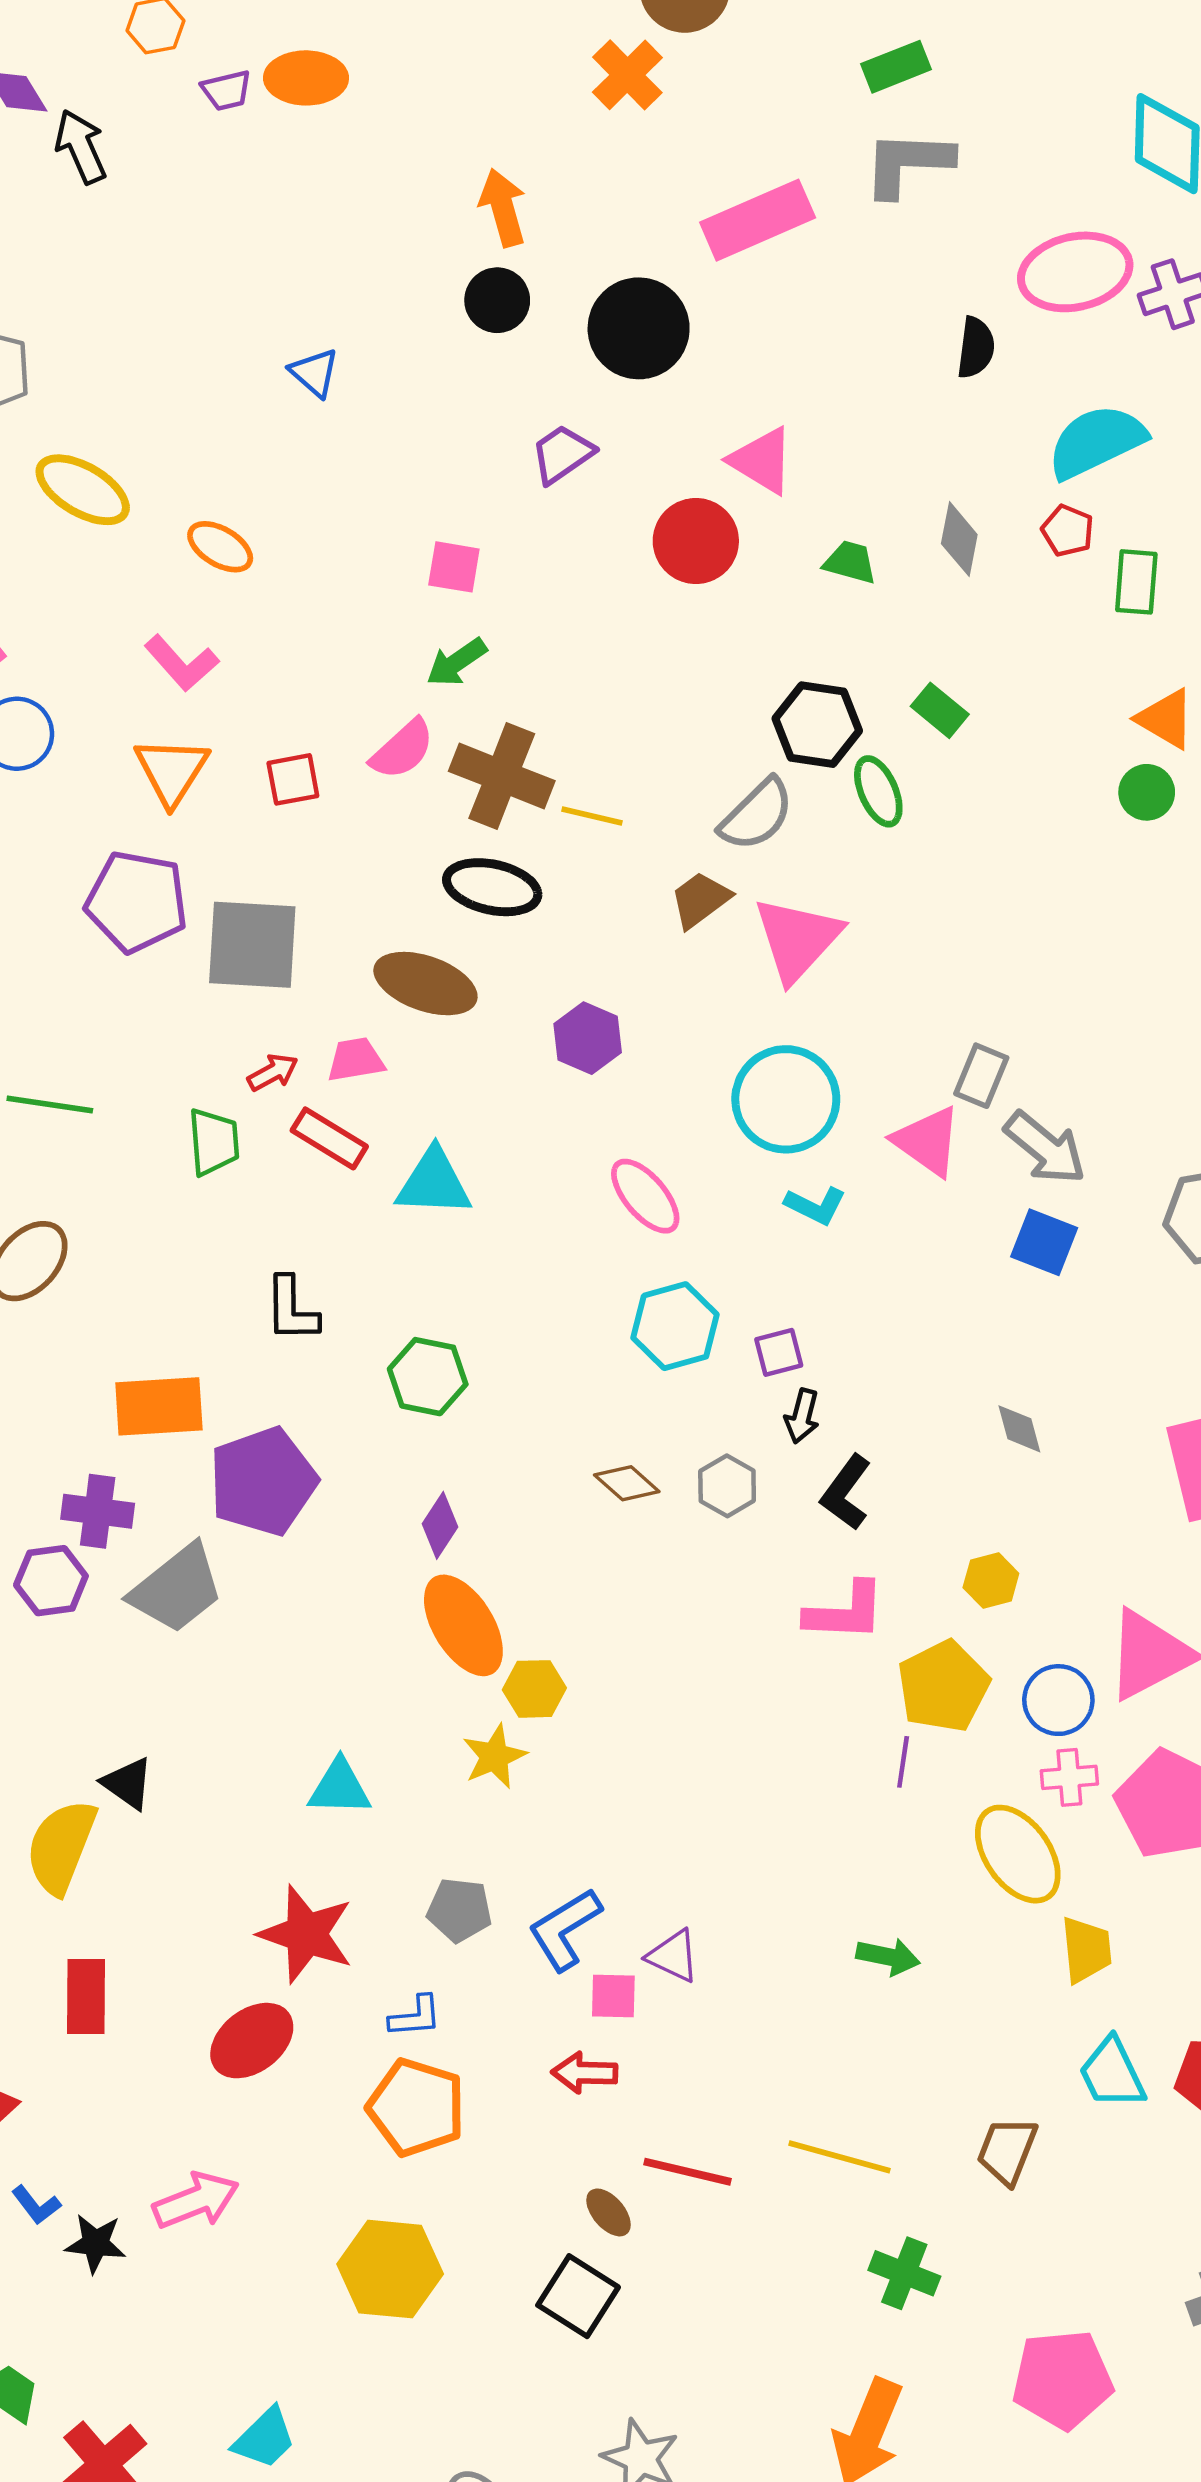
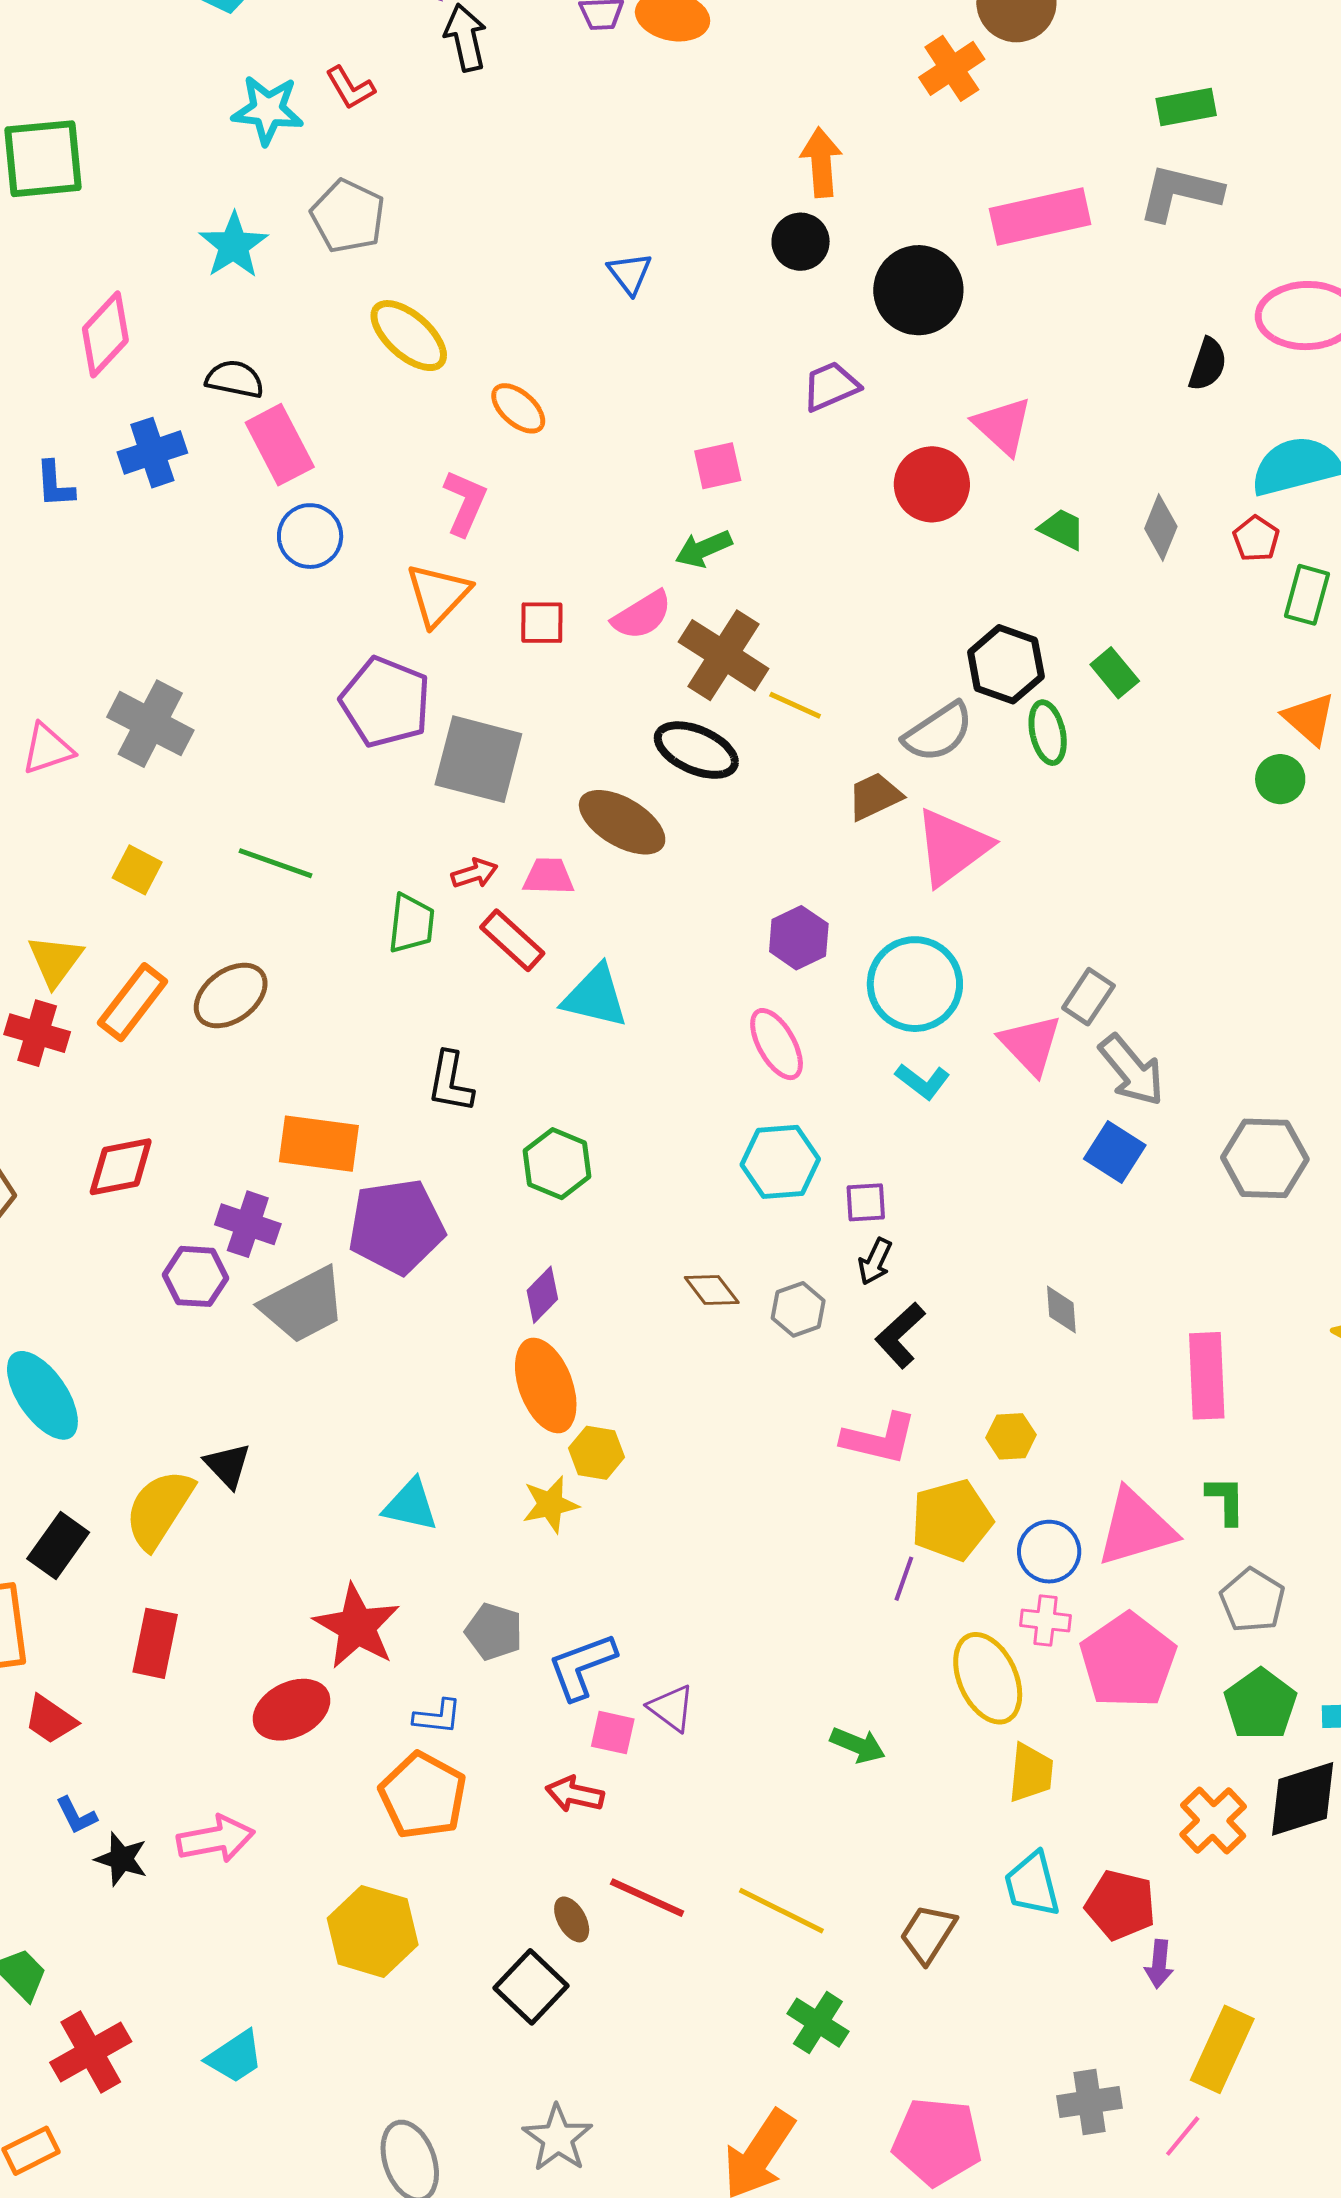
pink square: (454, 567) -> (718, 466), turned -33
pink L-shape: (182, 663) -> (465, 503), turned -126
purple hexagon: (588, 1038) -> (799, 938), moved

